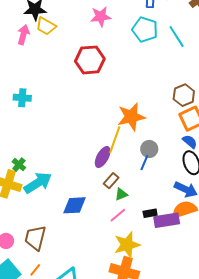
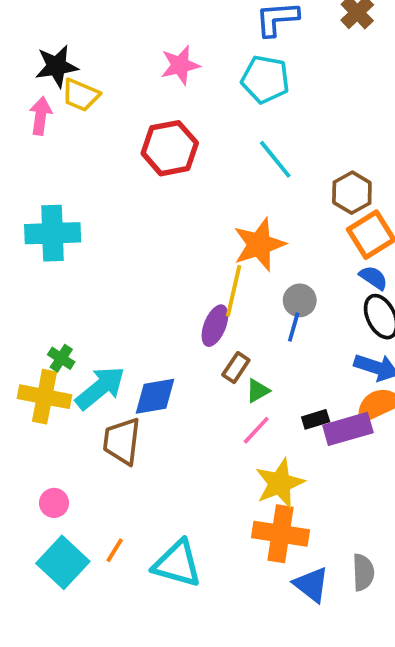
cyan line: (177, 37) -> (275, 159), moved
cyan cross: (22, 98) -> (53, 233), size x1.6
blue diamond: (74, 205) -> (155, 396), moved
brown trapezoid: (35, 238) -> (122, 441), moved

